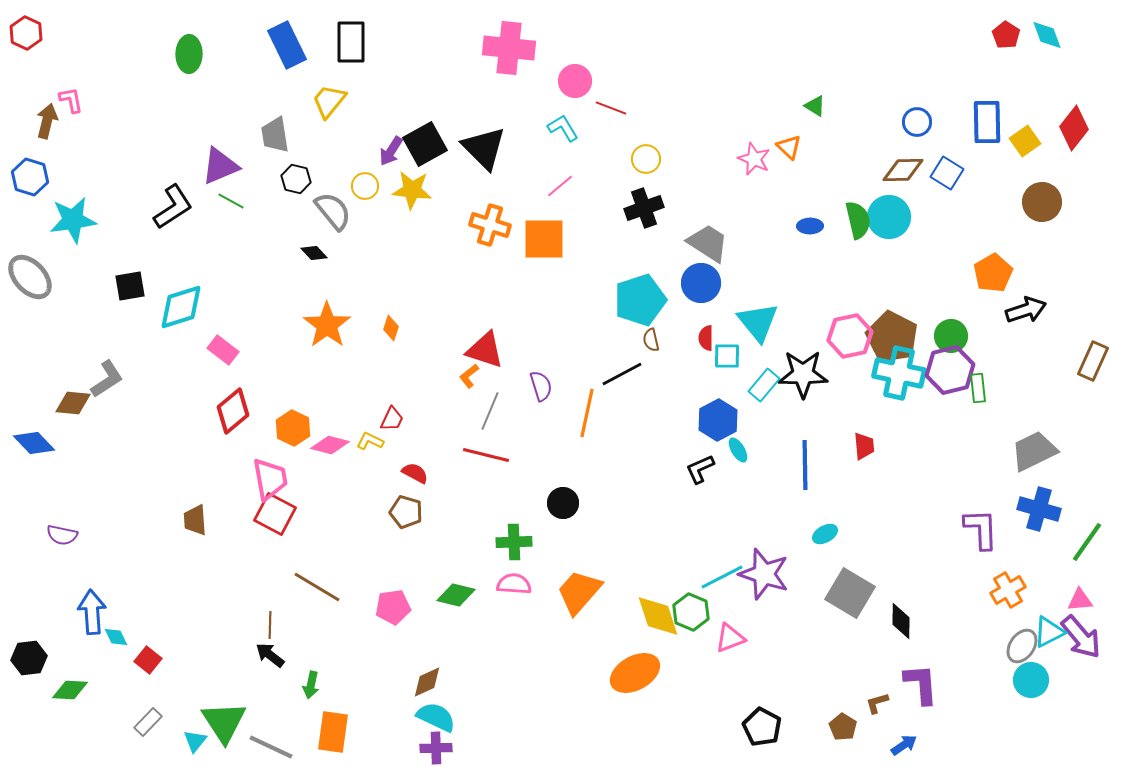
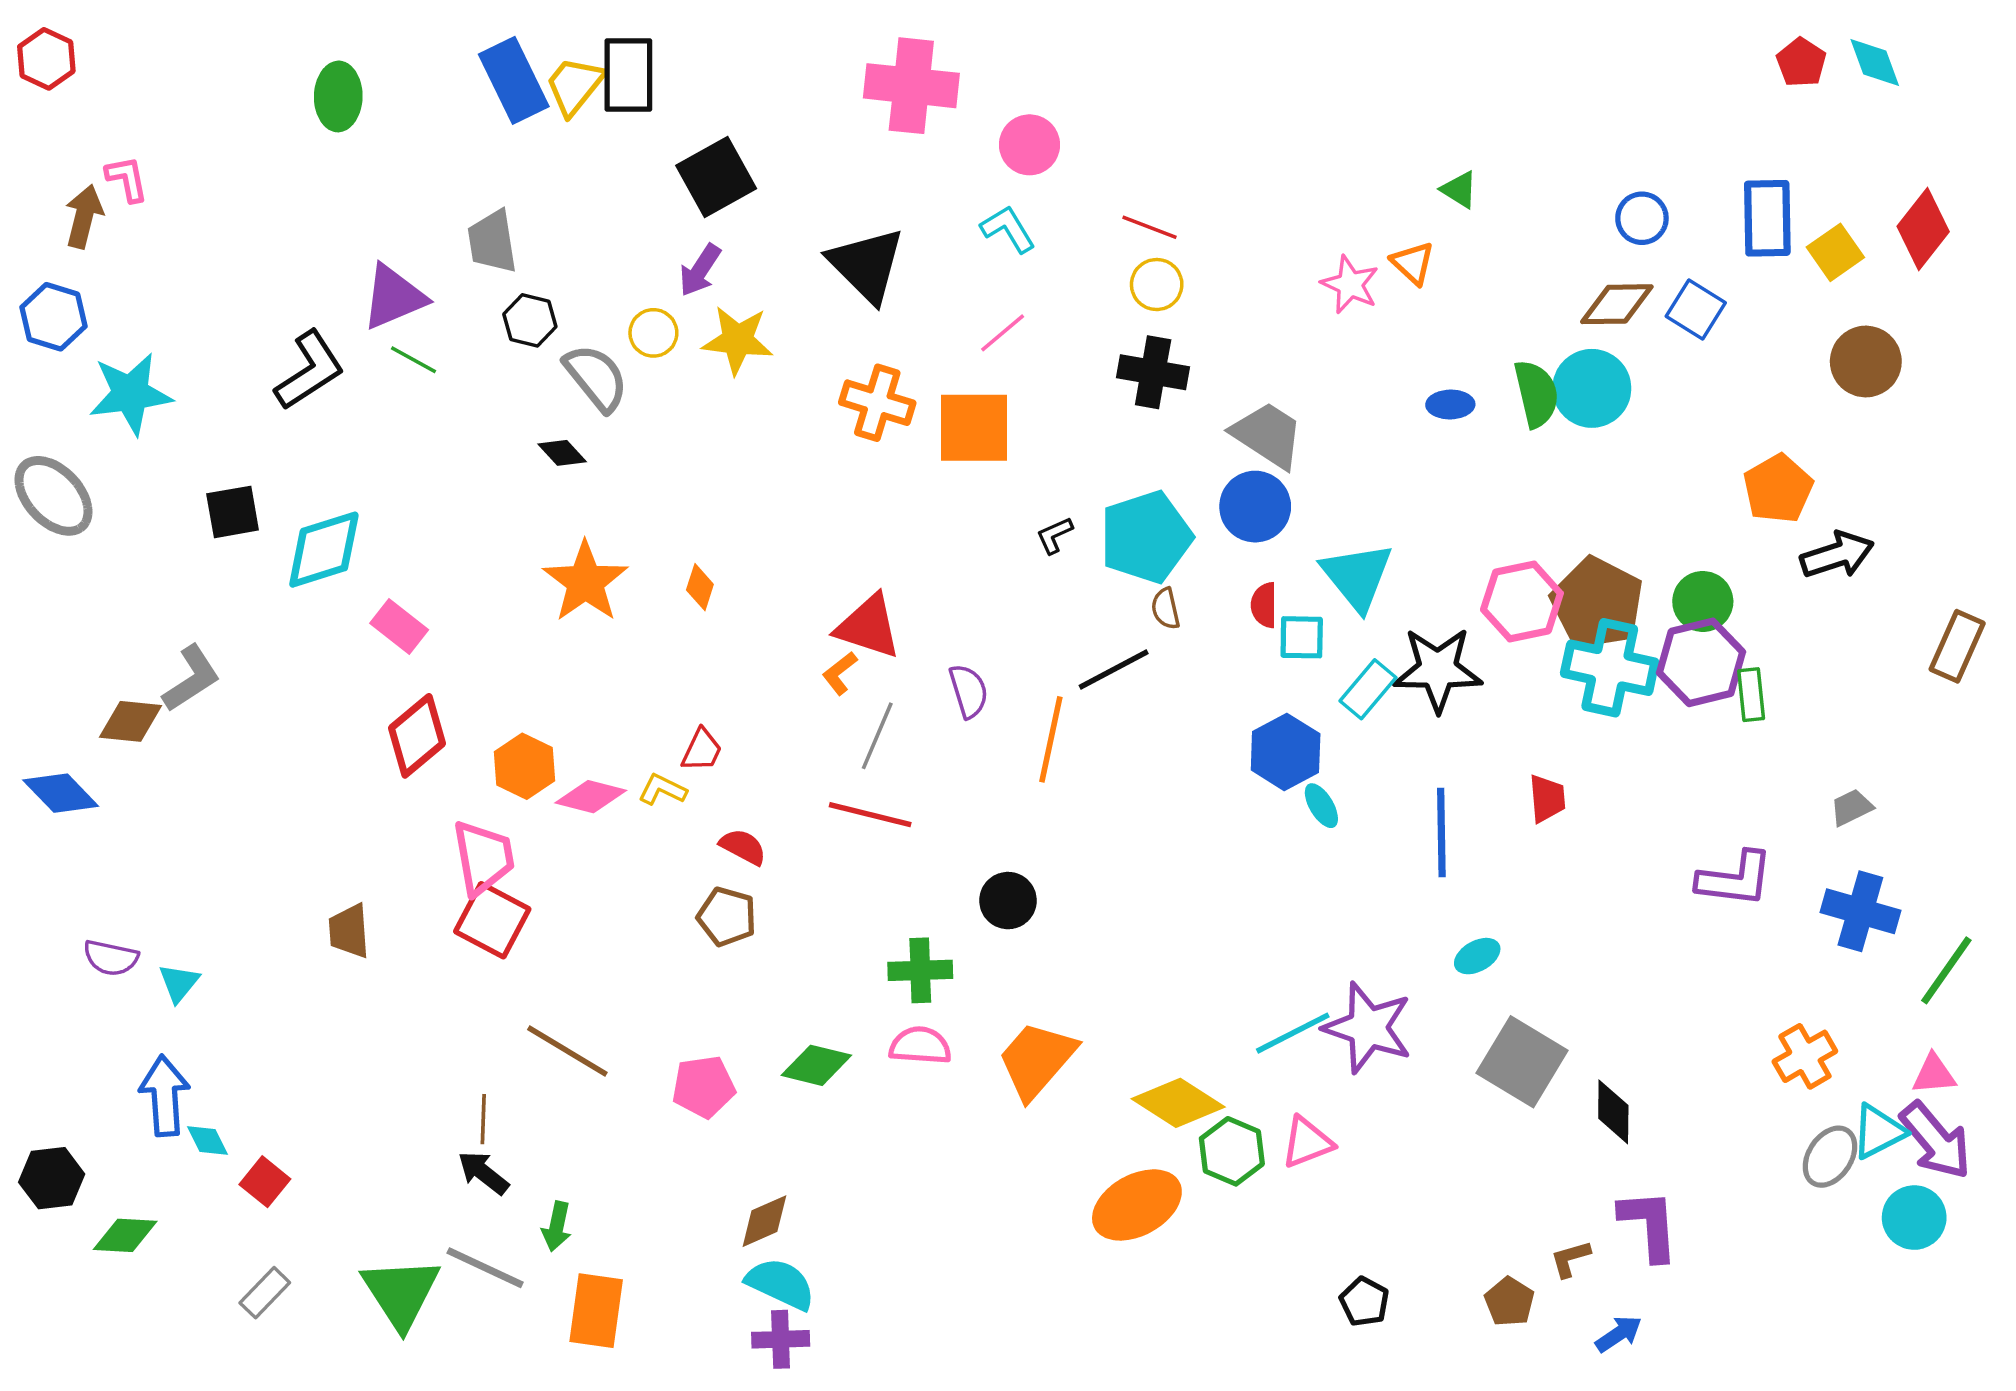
yellow trapezoid: (329, 101) -> (575, 86), moved
red line: (611, 108) -> (1149, 227), moved
black square: (425, 144) -> (716, 177), moved
black cross: (644, 208) -> (1153, 372), turned 30
gray trapezoid: (1034, 451) -> (1851, 807), size x0.5
black L-shape: (700, 469) -> (1055, 535), moved, size x0.7
purple L-shape: (981, 529) -> (1735, 879), moved, turned 99
green hexagon: (691, 612) -> (1232, 1151), moved
yellow diamond: (658, 616) -> (1178, 1103), turned -39
cyan circle: (1031, 680) -> (1914, 1218), moved
black pentagon: (762, 727) -> (1364, 1302), size x0.7
cyan triangle: (195, 741) -> (179, 983), moved
gray line: (271, 747) -> (485, 1268), moved

